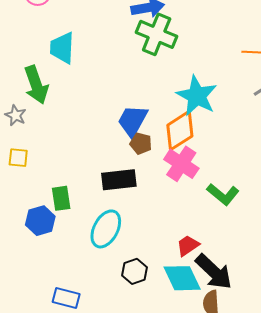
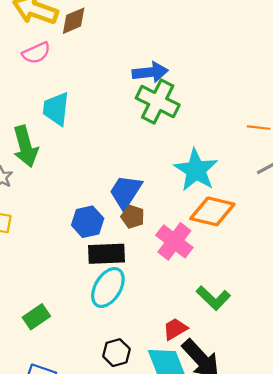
orange diamond: (180, 131) -> (212, 211), moved, turned 42
green L-shape: (223, 194) -> (213, 298), moved
green rectangle: (61, 198) -> (36, 317), moved, turned 60
blue hexagon: (40, 221) -> (88, 222), moved
cyan ellipse: (106, 229) -> (108, 288), moved

